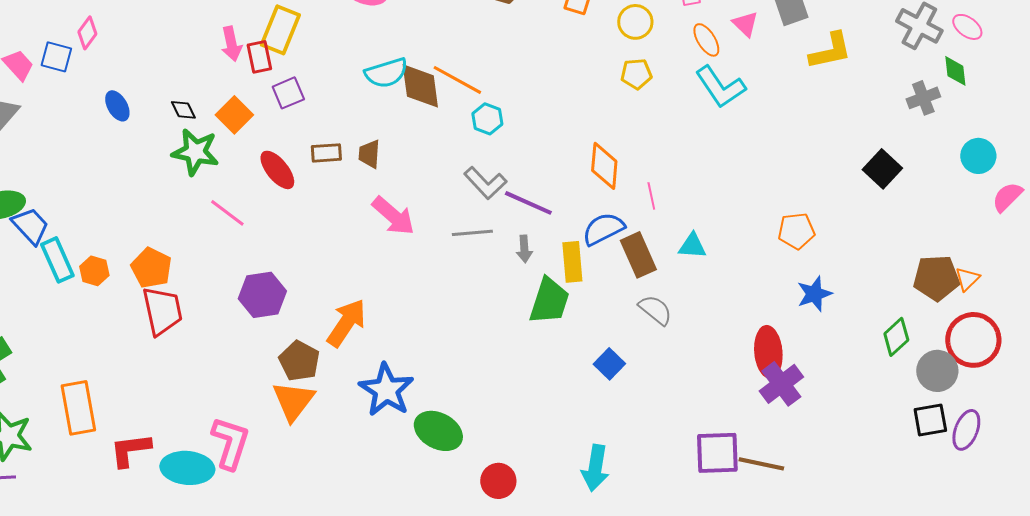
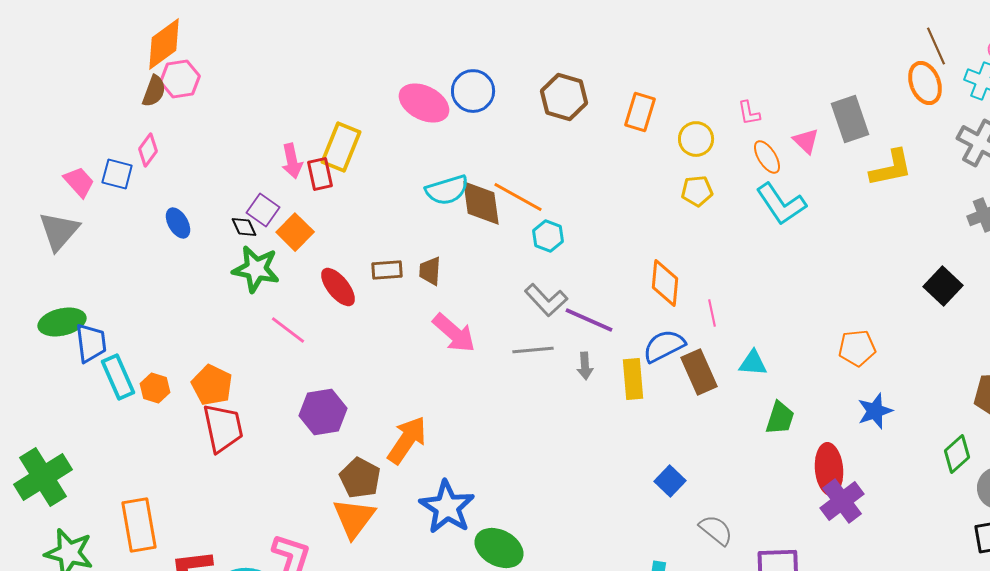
purple square: (288, 93) -> (263, 210), moved, turned -32
blue trapezoid: (30, 226) -> (91, 343), turned 36
green trapezoid: (549, 301) -> (780, 418), moved, size x0.7
gray semicircle: (655, 310) -> (716, 530), moved

